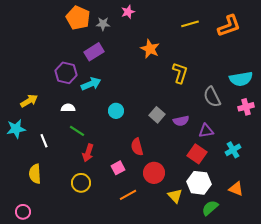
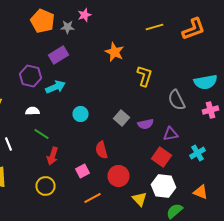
pink star: (128, 12) -> (84, 15), moved

